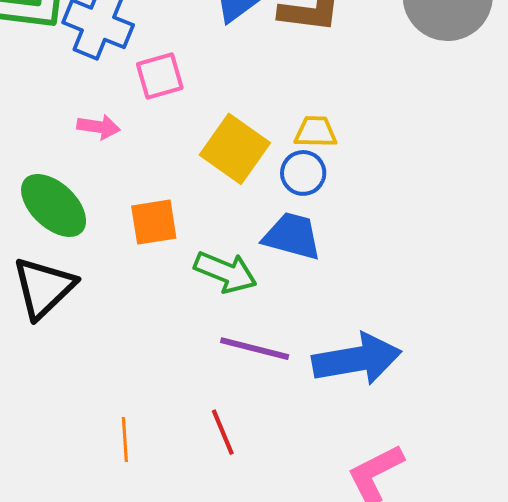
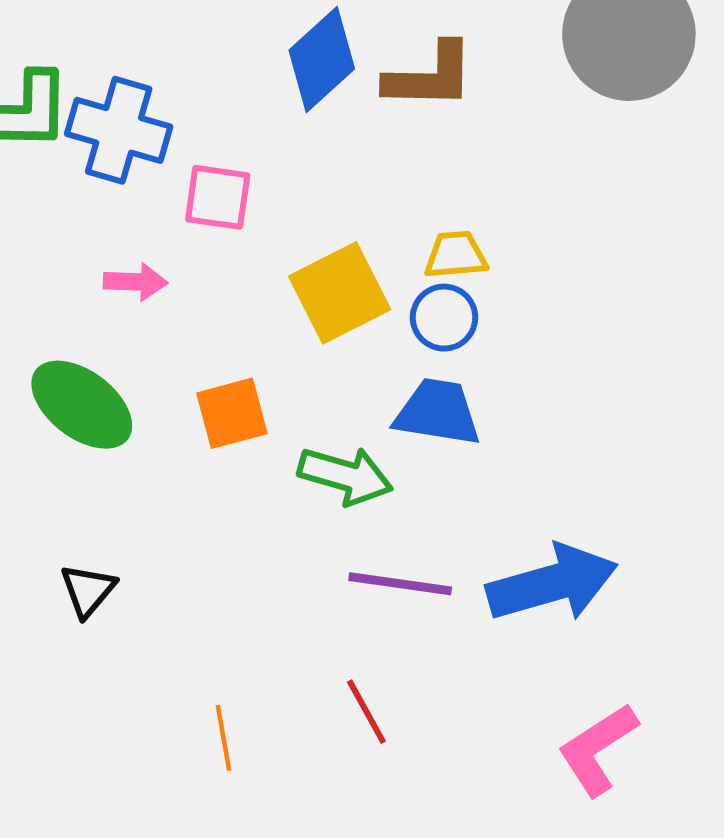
pink square: (160, 76) -> (218, 197), turned 30
yellow square: (235, 149) -> (340, 293), turned 34
black triangle: (44, 288) -> (88, 590), moved, size x0.6

